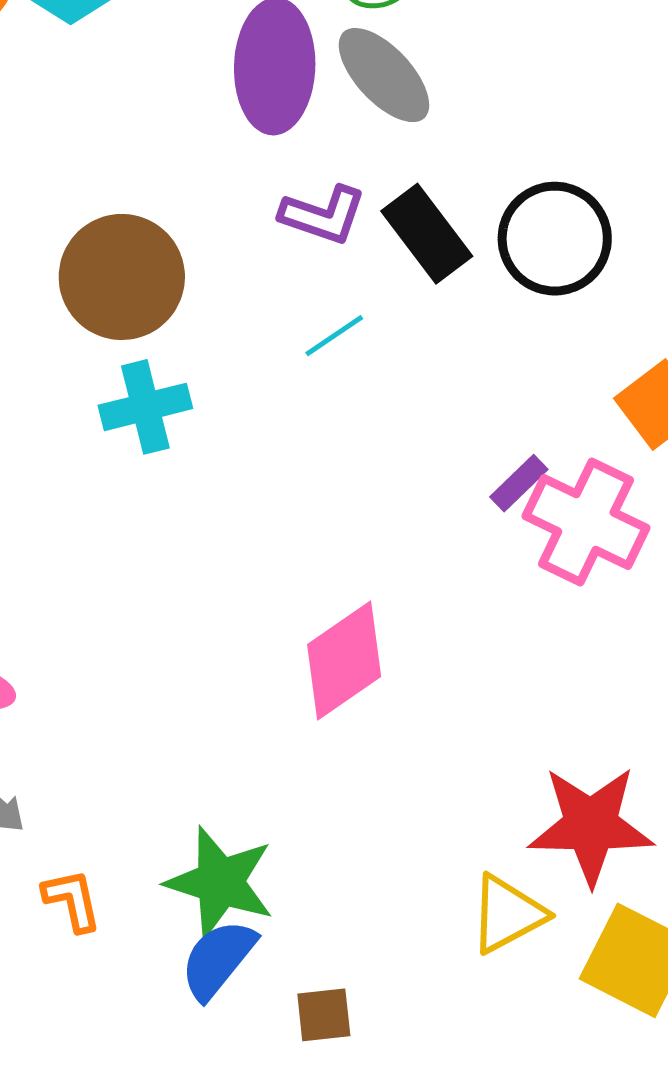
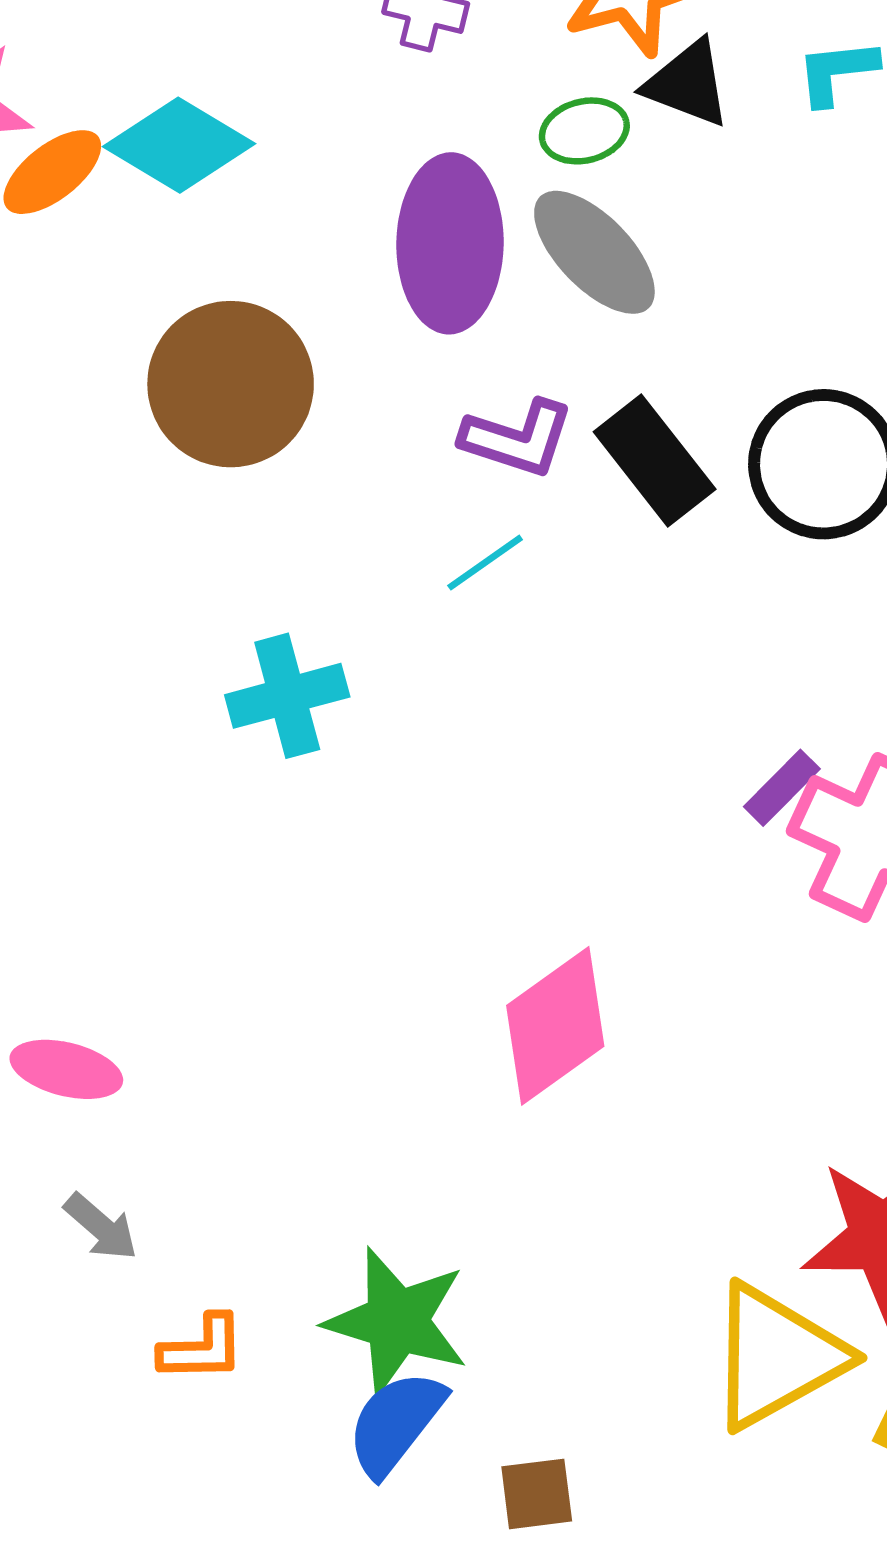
brown circle: (122, 277) -> (231, 384), moved
cyan line: (334, 336) -> (485, 563), moved
orange L-shape: (72, 900) -> (202, 1348), turned 102
yellow triangle: (507, 914) -> (777, 1357), size x1.4

